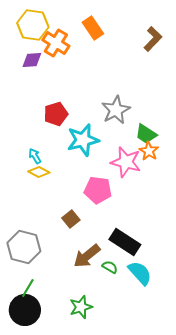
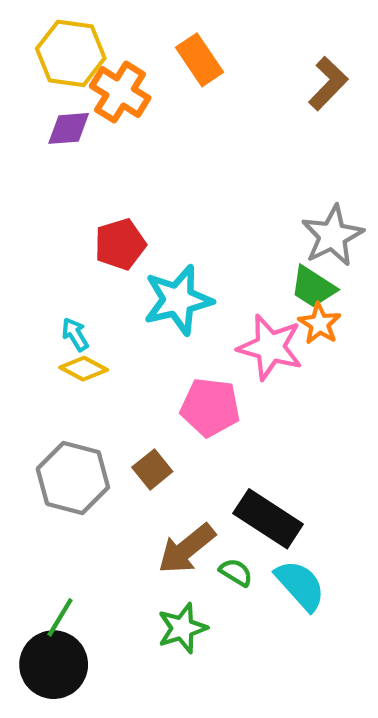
gray star: (116, 110) -> (332, 236), moved
gray hexagon: (24, 247) -> (73, 478), moved
green star: (81, 307) -> (182, 628), moved

